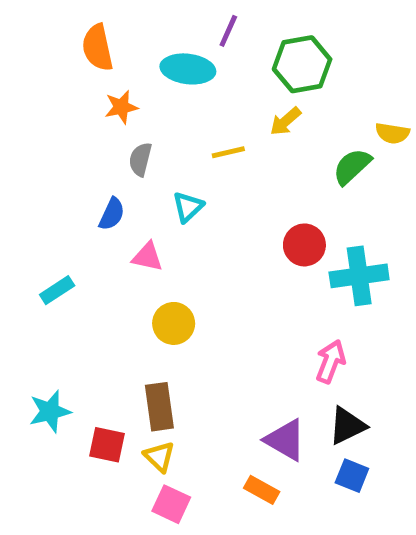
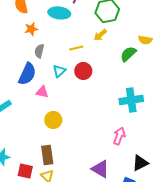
blue semicircle: (112, 214) -> (27, 74), size x1.6
red circle: (304, 245) -> (83, 71), moved
black triangle: (347, 426) -> (140, 163), moved

